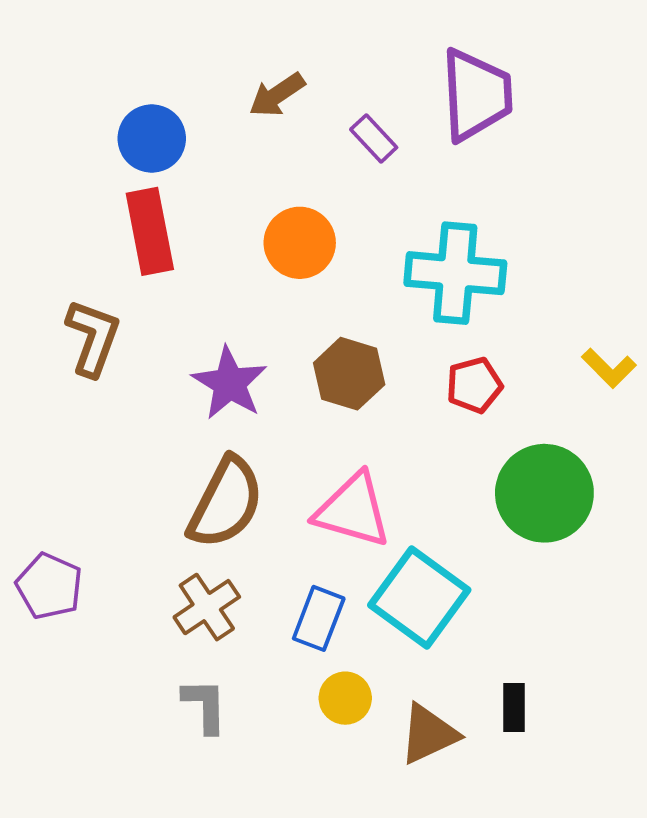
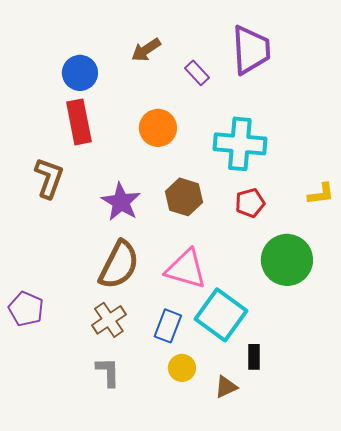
yellow L-shape: (609, 368) -> (321, 194), turned -52
black rectangle: (514, 708) -> (254, 357), moved
brown triangle: (429, 734) -> (226, 387), size x0.7

